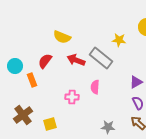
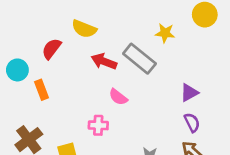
red semicircle: (45, 61) -> (51, 49), moved
pink semicircle: (95, 87) -> (118, 97), moved, turned -56
pink cross: (72, 97) -> (98, 125), moved

